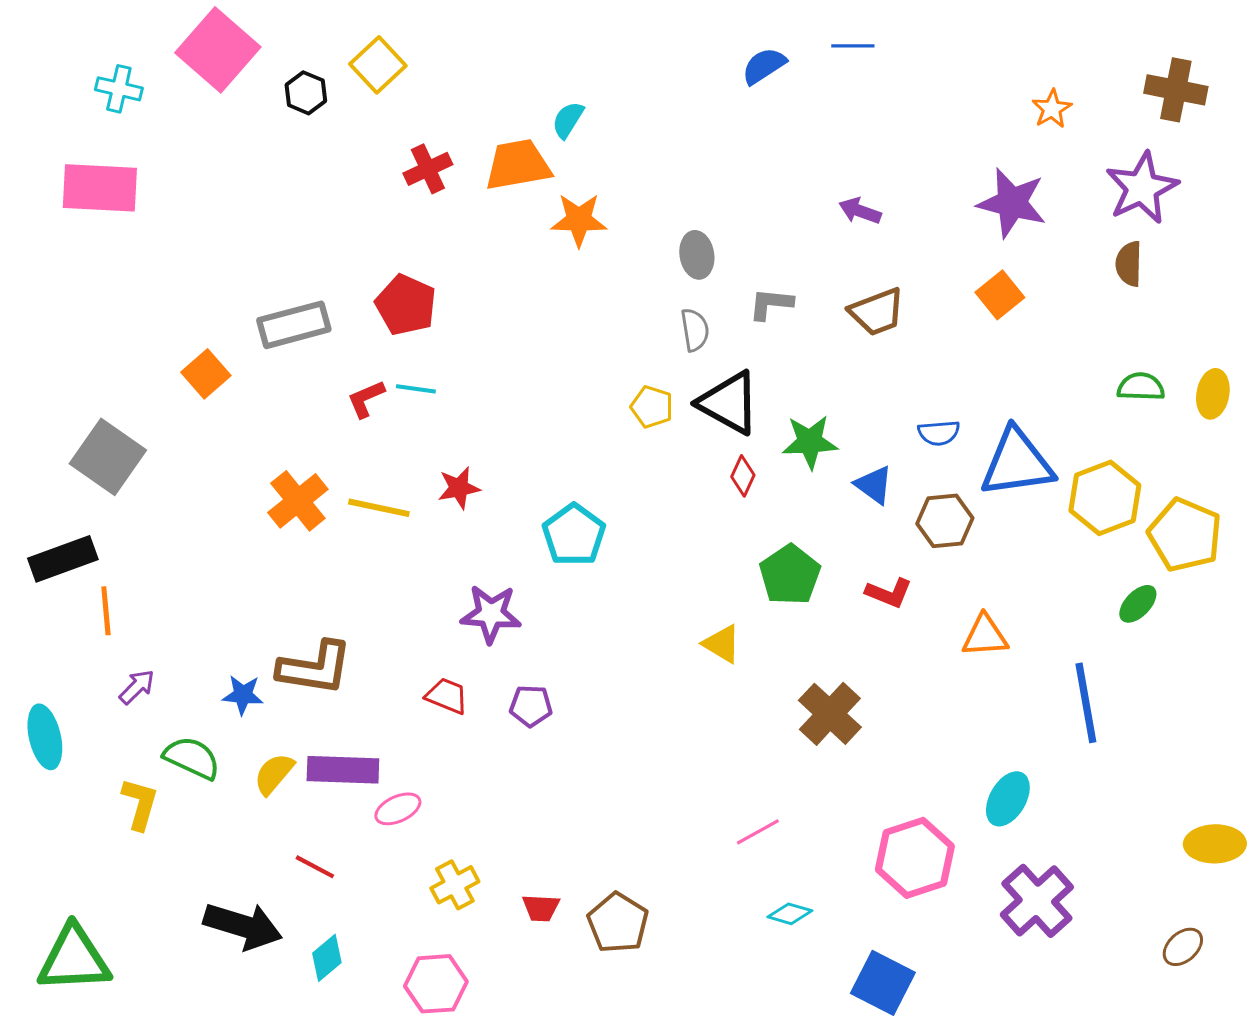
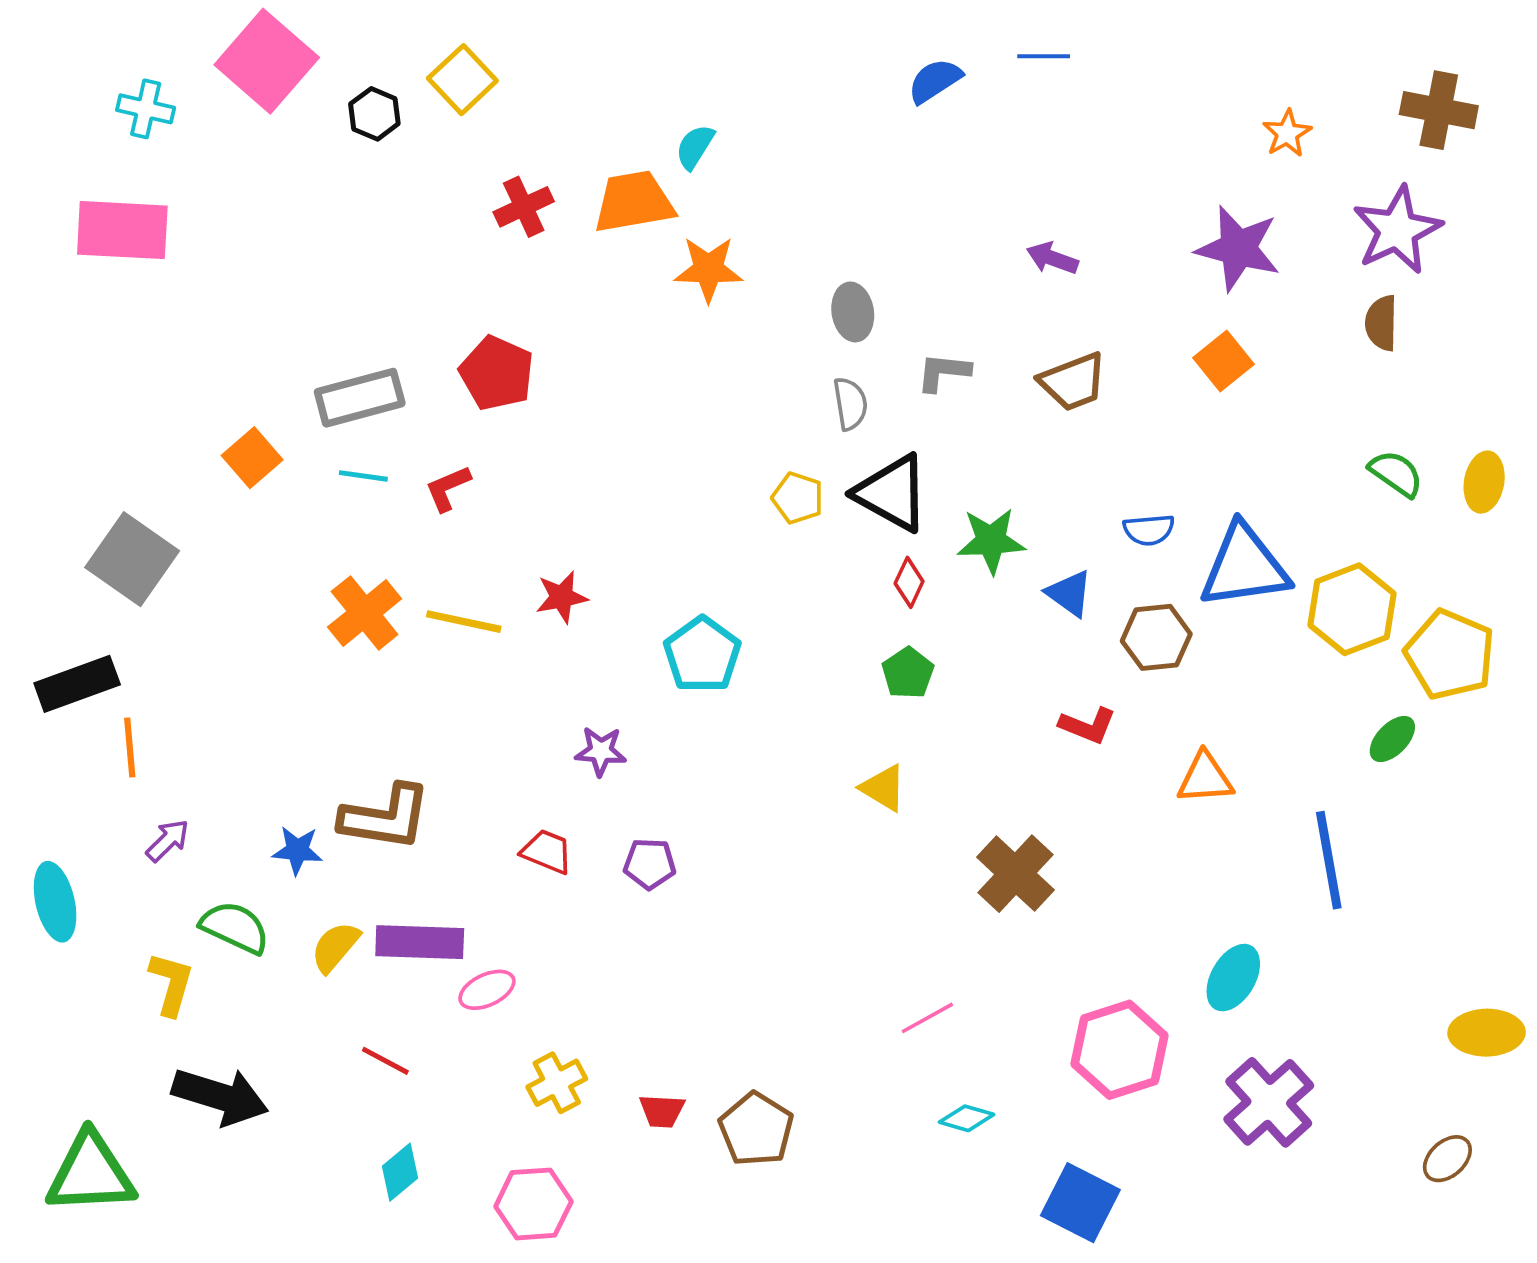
green semicircle: (1141, 387) -> (1396, 473), turned 33
cyan line: (416, 389) -> (363, 476), moved
green pentagon: (790, 575) -> (908, 673), moved, size x0.7
purple star: (491, 614) -> (601, 751), size x0.7
black arrow: (243, 926) -> (220, 1096), moved

